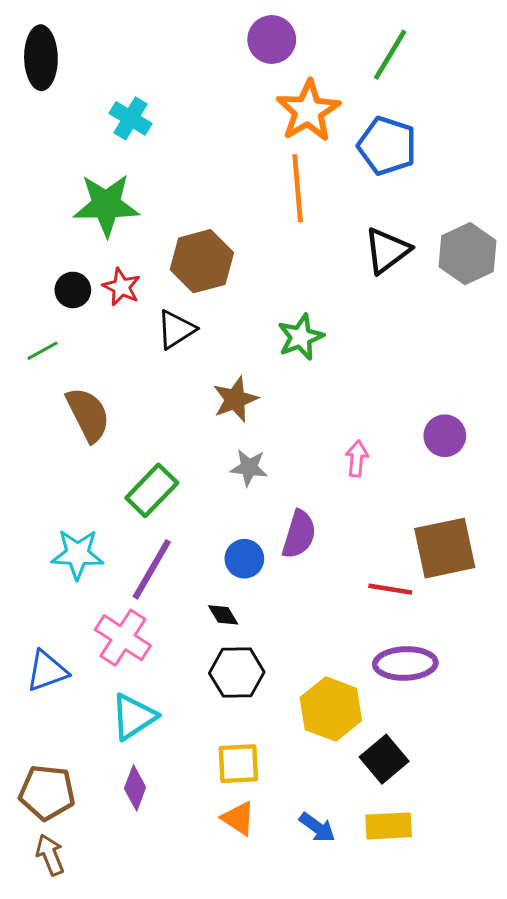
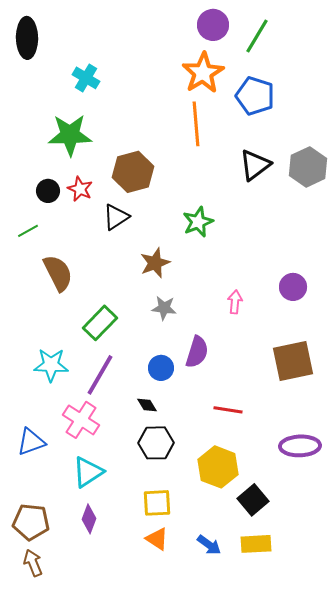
purple circle: (272, 39) -> (213, 25), moved
red line: (390, 589) -> (228, 410), moved
purple ellipse: (405, 663) -> (300, 446), moved

